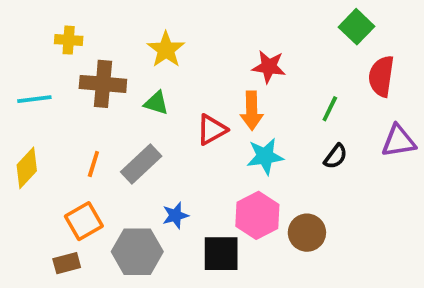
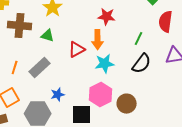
black semicircle: (336, 156) -> (142, 64), size x1.5

